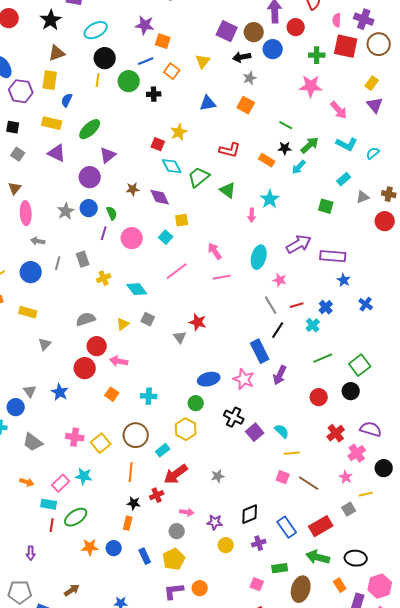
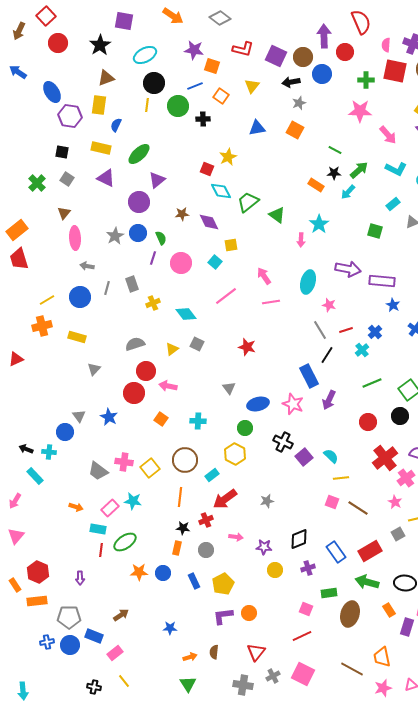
red L-shape: (230, 150) -> (243, 49), moved
purple arrow: (299, 244) -> (348, 269), turned 40
gray triangle: (180, 337) -> (229, 388), moved
red cross: (336, 433) -> (385, 458), size x1.4
gray trapezoid: (33, 442) -> (98, 471), moved
gray circle: (177, 531) -> (206, 550), moved

